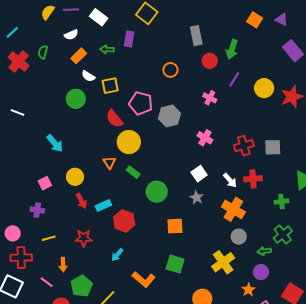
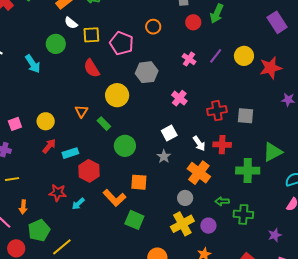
purple line: (234, 79) -> (216, 56), moved
pink pentagon: (141, 103) -> (122, 43), moved
yellow circle: (129, 142) -> (117, 95), moved
cyan arrow: (55, 143) -> (33, 64), moved
red arrow: (81, 201) -> (49, 146), turned -119
green cross: (282, 201) -> (248, 171), size x1.6
green cross: (283, 235) -> (243, 214), moved, turned 36
gray circle: (239, 237) -> (185, 198), moved
red star: (84, 238) -> (58, 193), moved
green arrow: (264, 251) -> (222, 201), moved
purple circle: (261, 272) -> (208, 226), moved
orange L-shape: (144, 279) -> (114, 198), moved

